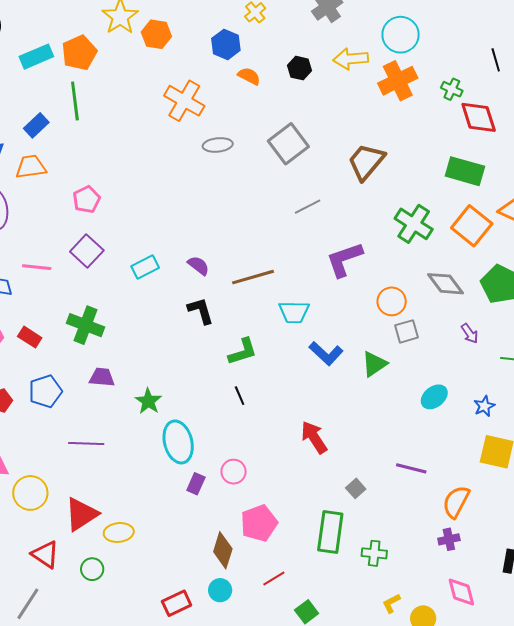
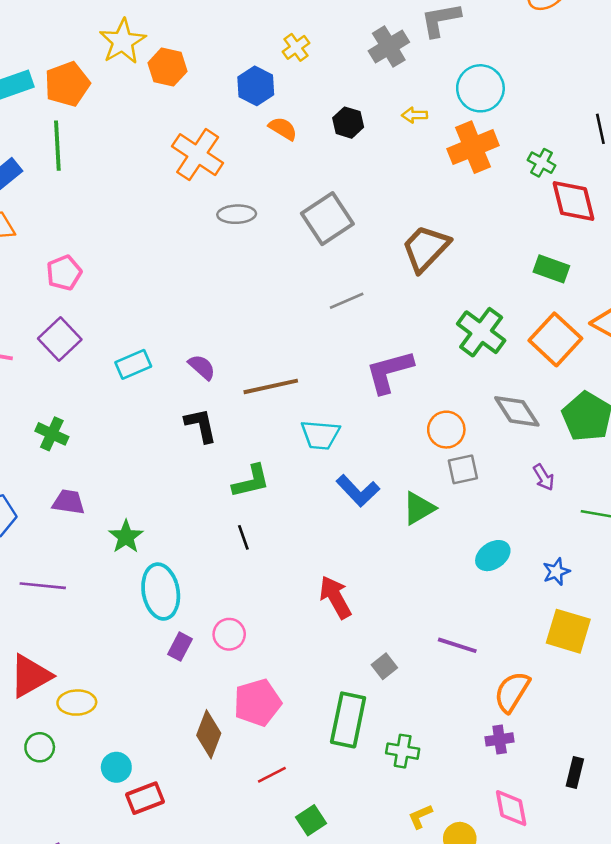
yellow arrow: (351, 59) -> (415, 115), size x0.6
green rectangle: (465, 171) -> (551, 269), size x0.7
green cross: (85, 325) -> (52, 434), size x0.7
cyan circle: (220, 590) -> (116, 767), moved

